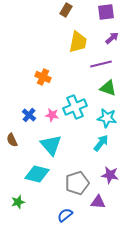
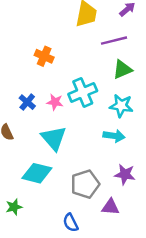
green triangle: (108, 88) -> (122, 70), turned -42
cyan arrow: (101, 143) -> (114, 136), turned 60
blue semicircle: (65, 215) -> (71, 223), turned -77

